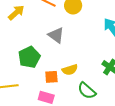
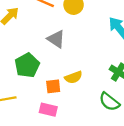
green semicircle: (87, 91) -> (109, 102), moved

